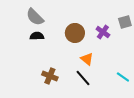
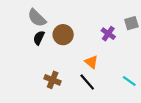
brown circle: (75, 33) -> (63, 35), moved
black semicircle: (37, 36) -> (39, 38), turned -64

